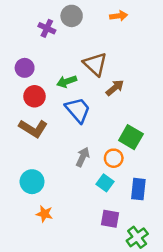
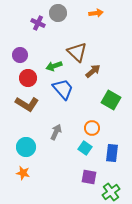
green square: (131, 137) -> (111, 100), moved
gray arrow: (83, 157) -> (56, 132), moved
orange star: (44, 214) -> (23, 173), moved

